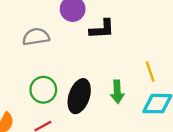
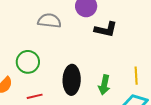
green circle: (43, 90) -> (28, 62), moved
black ellipse: (79, 96) -> (72, 80), turned -32

